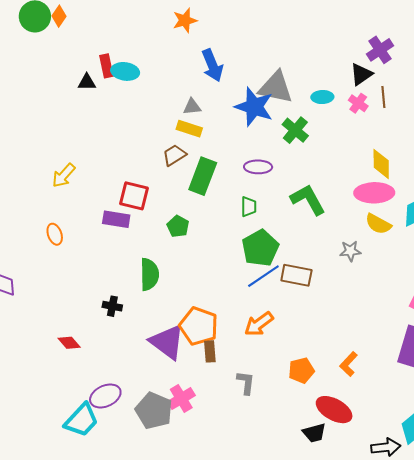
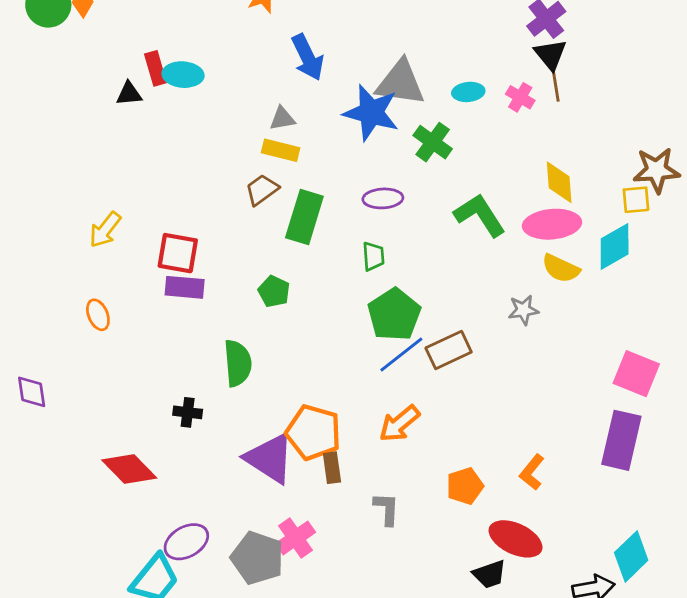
black triangle: (361, 74) -> (550, 55), moved, turned -30
red square: (134, 196) -> (178, 253), moved
green L-shape: (308, 200) -> (480, 215), moved
brown rectangle: (296, 275) -> (449, 350), turned -32
red diamond: (69, 343) -> (129, 469), size x1.6

